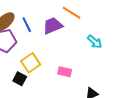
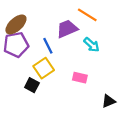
blue line: (27, 25) -> (48, 46), moved
cyan arrow: (95, 42) -> (92, 45), moved

